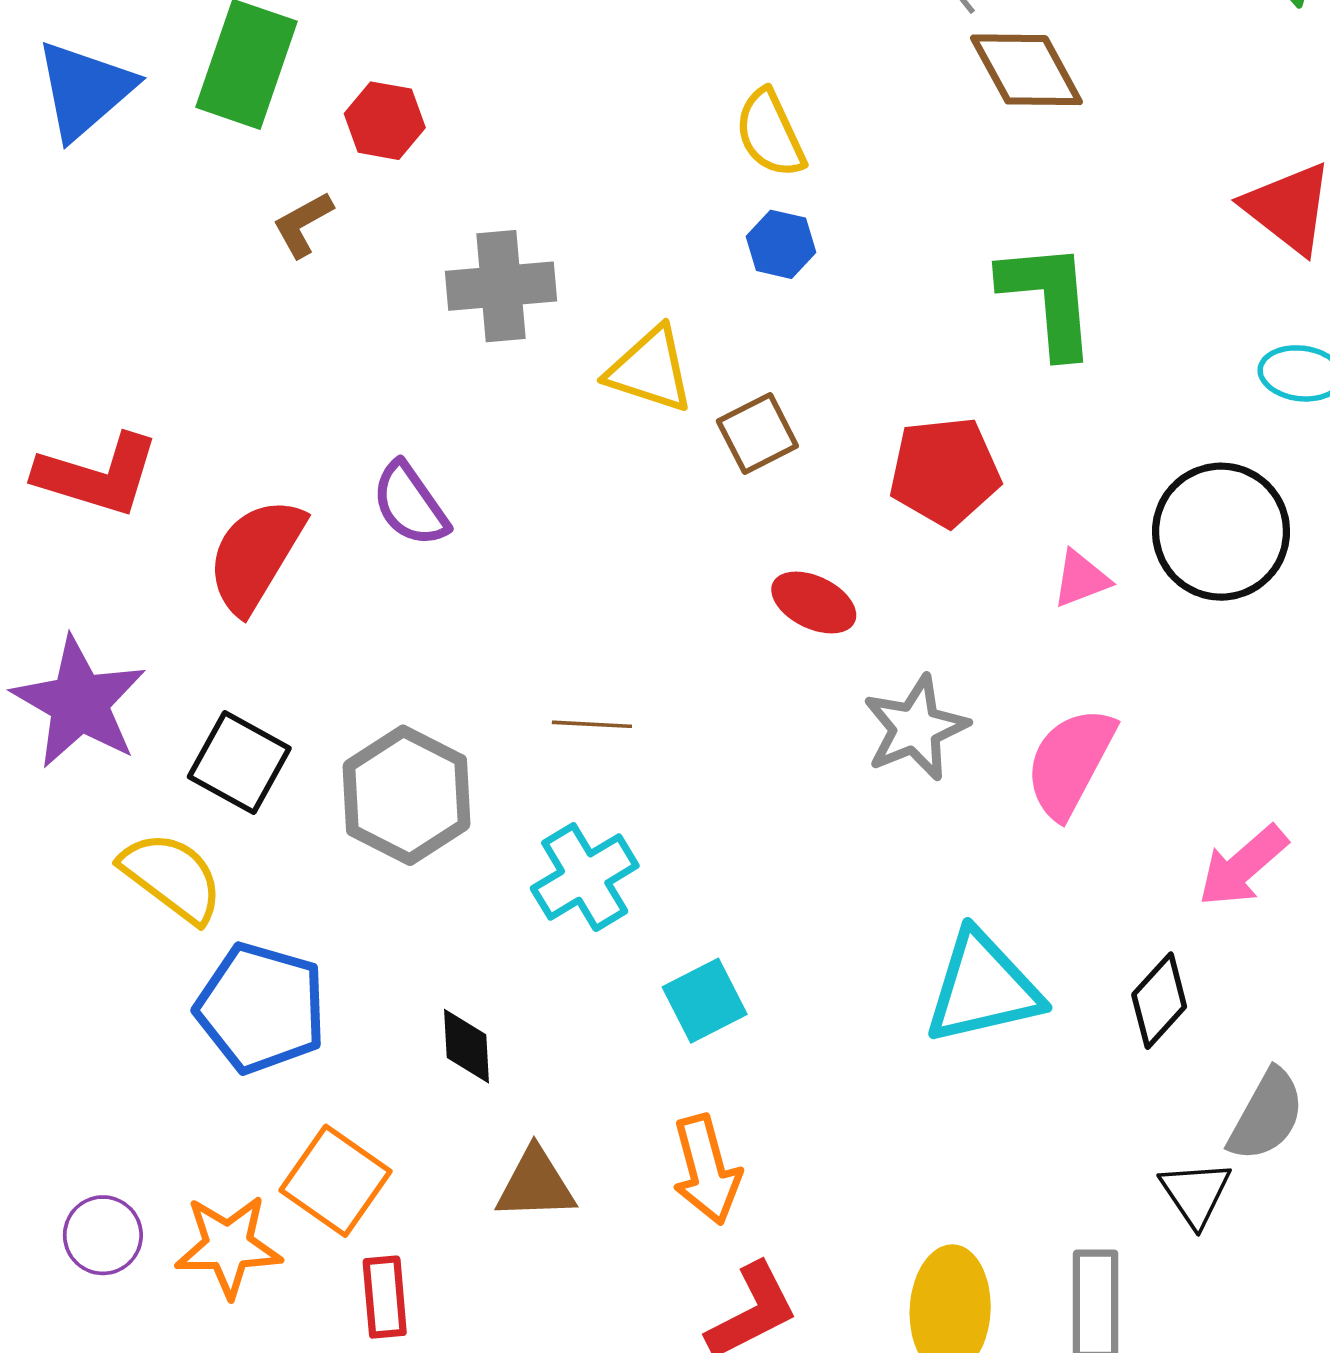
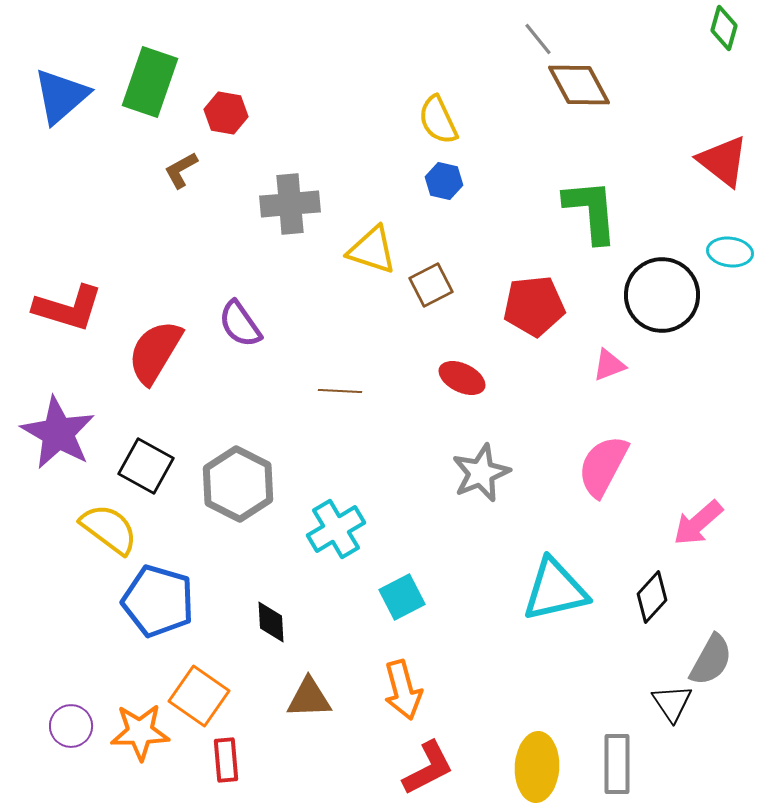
black circle: (1221, 532) -> (662, 295), moved
brown line: (592, 724) -> (340, 391), moved
gray star: (916, 728) -> (481, 473), moved

